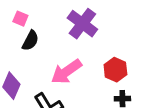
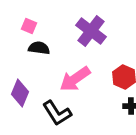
black semicircle: (30, 41) -> (39, 48), turned -110

